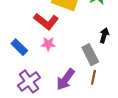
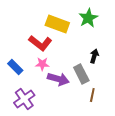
brown line: (93, 77) -> (92, 95), moved
purple arrow: (65, 79) -> (58, 79), moved, turned -110

